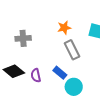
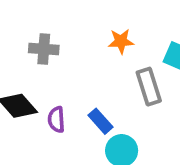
gray rectangle: (72, 50) -> (149, 87), moved

